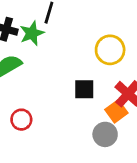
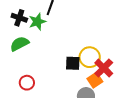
yellow circle: (110, 50) -> (90, 57), moved

